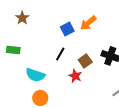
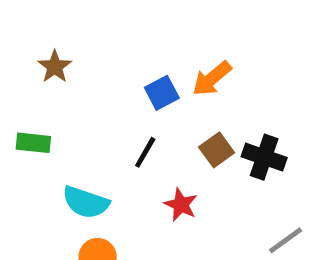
brown square: (85, 61) -> (217, 150), moved

